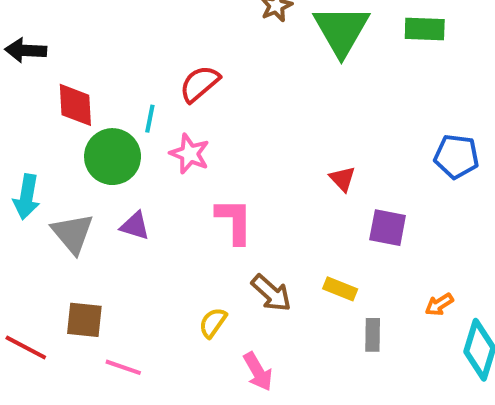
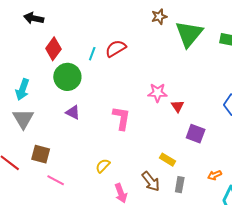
red diamond: (75, 105) -> (53, 49), turned 30
cyan line: (150, 119) -> (92, 54), moved
pink star: (190, 154) -> (157, 93), moved, turned -30
gray triangle: (73, 233) -> (23, 119), moved
brown arrow: (271, 293) -> (151, 181), moved

